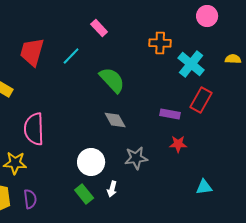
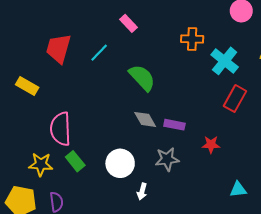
purple rectangle: (170, 114) -> (174, 125), moved
green rectangle: (84, 194) -> (75, 161), moved

